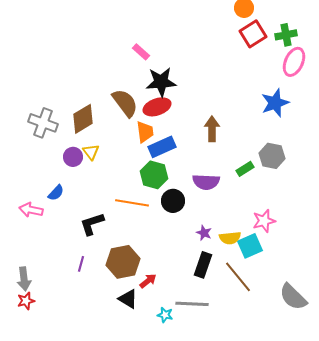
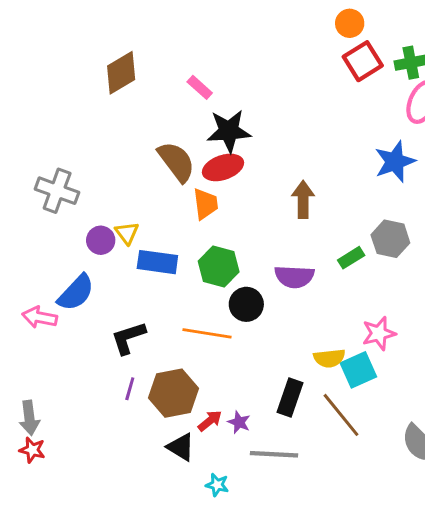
brown diamond: (83, 119) -> (121, 73), moved
blue rectangle: (162, 147) -> (157, 262), moved, turned 32
blue semicircle: (56, 193) -> (76, 293), size x1.6
orange line: (132, 203) -> (207, 333), moved
purple star: (204, 233) -> (239, 422), moved
purple line: (81, 264) -> (130, 389), moved
red star: (26, 301) -> (32, 450), turned 30
cyan star: (165, 315) -> (217, 485), moved

